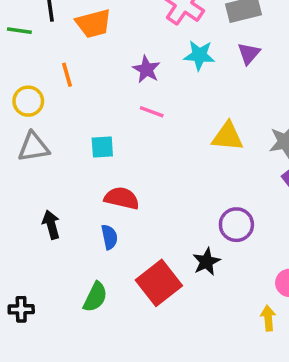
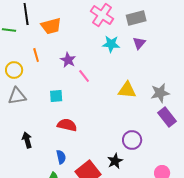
purple star: (146, 69) -> (68, 60), moved
pink line: (152, 112) -> (84, 76), turned 32
blue semicircle: (109, 237) -> (61, 157), moved

